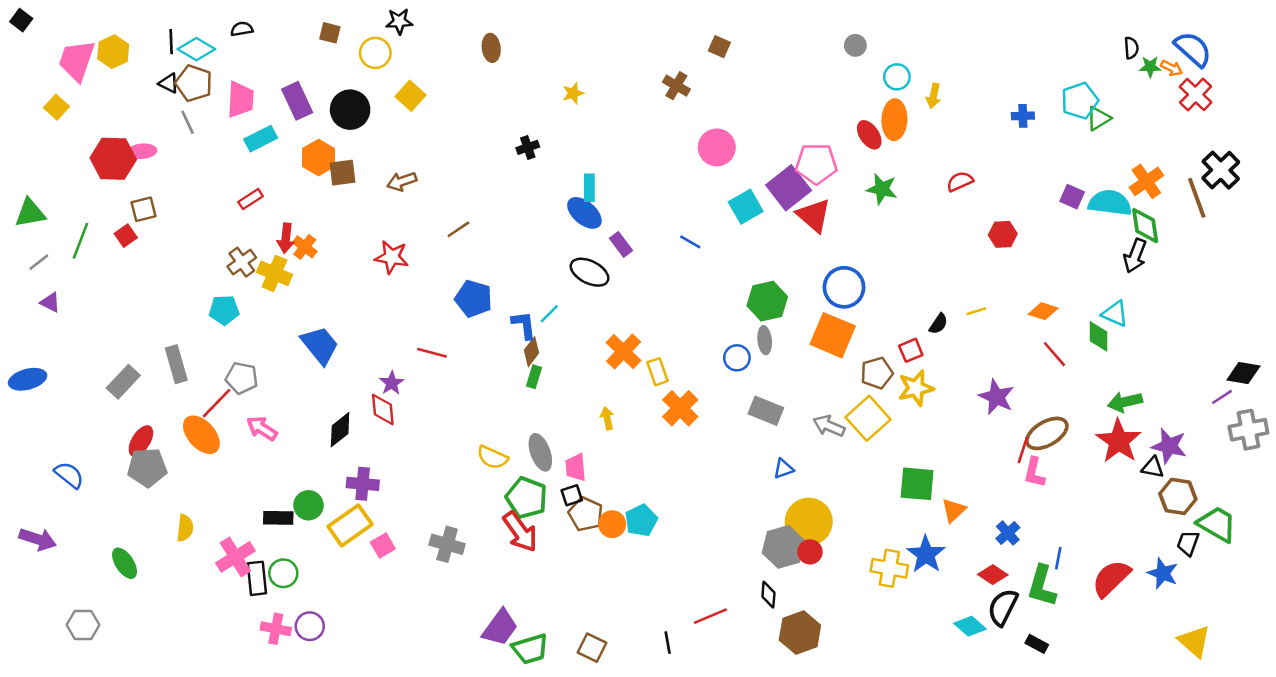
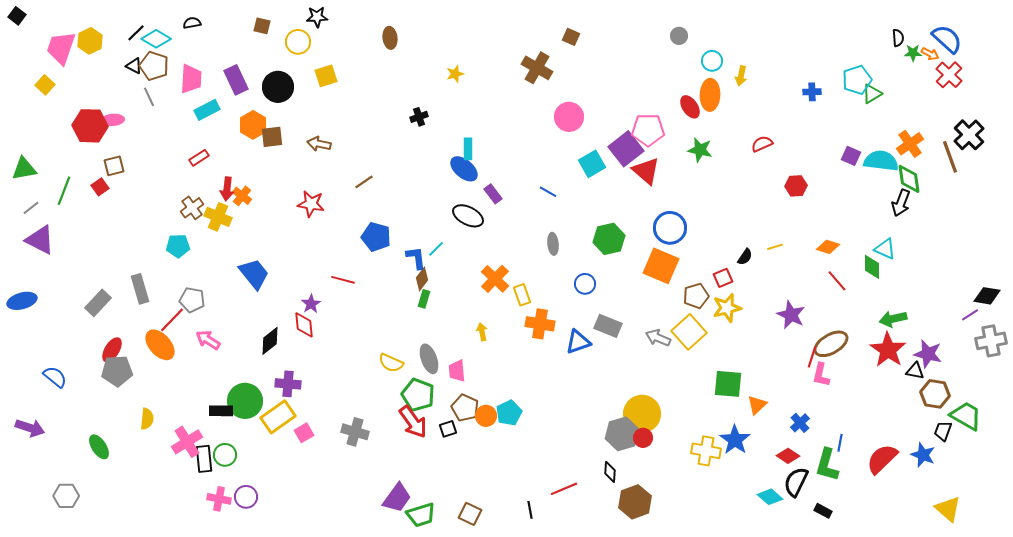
black line: (171, 42) -> (136, 33), turned 48
brown cross: (676, 86) -> (537, 68), size x1.4
yellow square: (411, 96) -> (326, 76), turned 30
brown arrow: (402, 181) -> (319, 144), turned 30
purple triangle: (50, 302) -> (40, 240), size x1.8
gray ellipse: (765, 340) -> (553, 244), moved
orange cross: (680, 408) -> (540, 324), turned -36
blue triangle: (784, 469) -> (578, 342), moved, size x1.5
black square: (572, 495) -> (448, 429), moved
green circle: (309, 505) -> (245, 401), size x1.5

